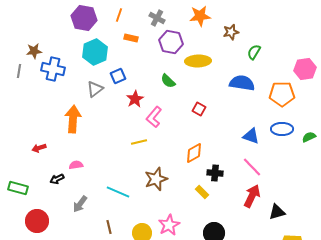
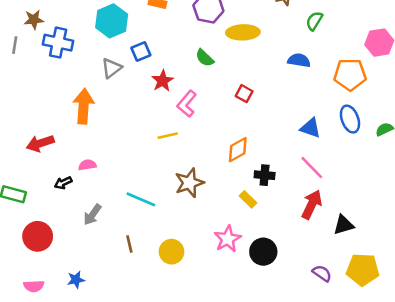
blue semicircle: (242, 83) -> (299, 60), size x0.7
blue ellipse: (282, 129) -> (350, 119), turned 70
red arrow: (39, 148) -> (40, 143), size x1.5
pink star: (169, 225) -> (228, 239), moved

